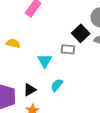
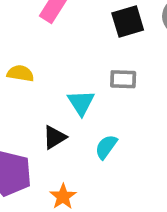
black square: (81, 33) -> (128, 22), moved, turned 30
black triangle: (30, 90) -> (55, 137), moved

